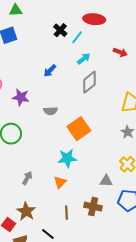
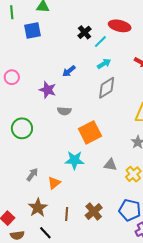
purple star: (21, 97) -> (48, 90), moved
gray triangle: (106, 181) -> (110, 165), moved
orange triangle: (60, 182) -> (54, 183), moved
brown cross: (93, 207) -> (94, 211), turned 30
brown star: (26, 211) -> (38, 208), moved

